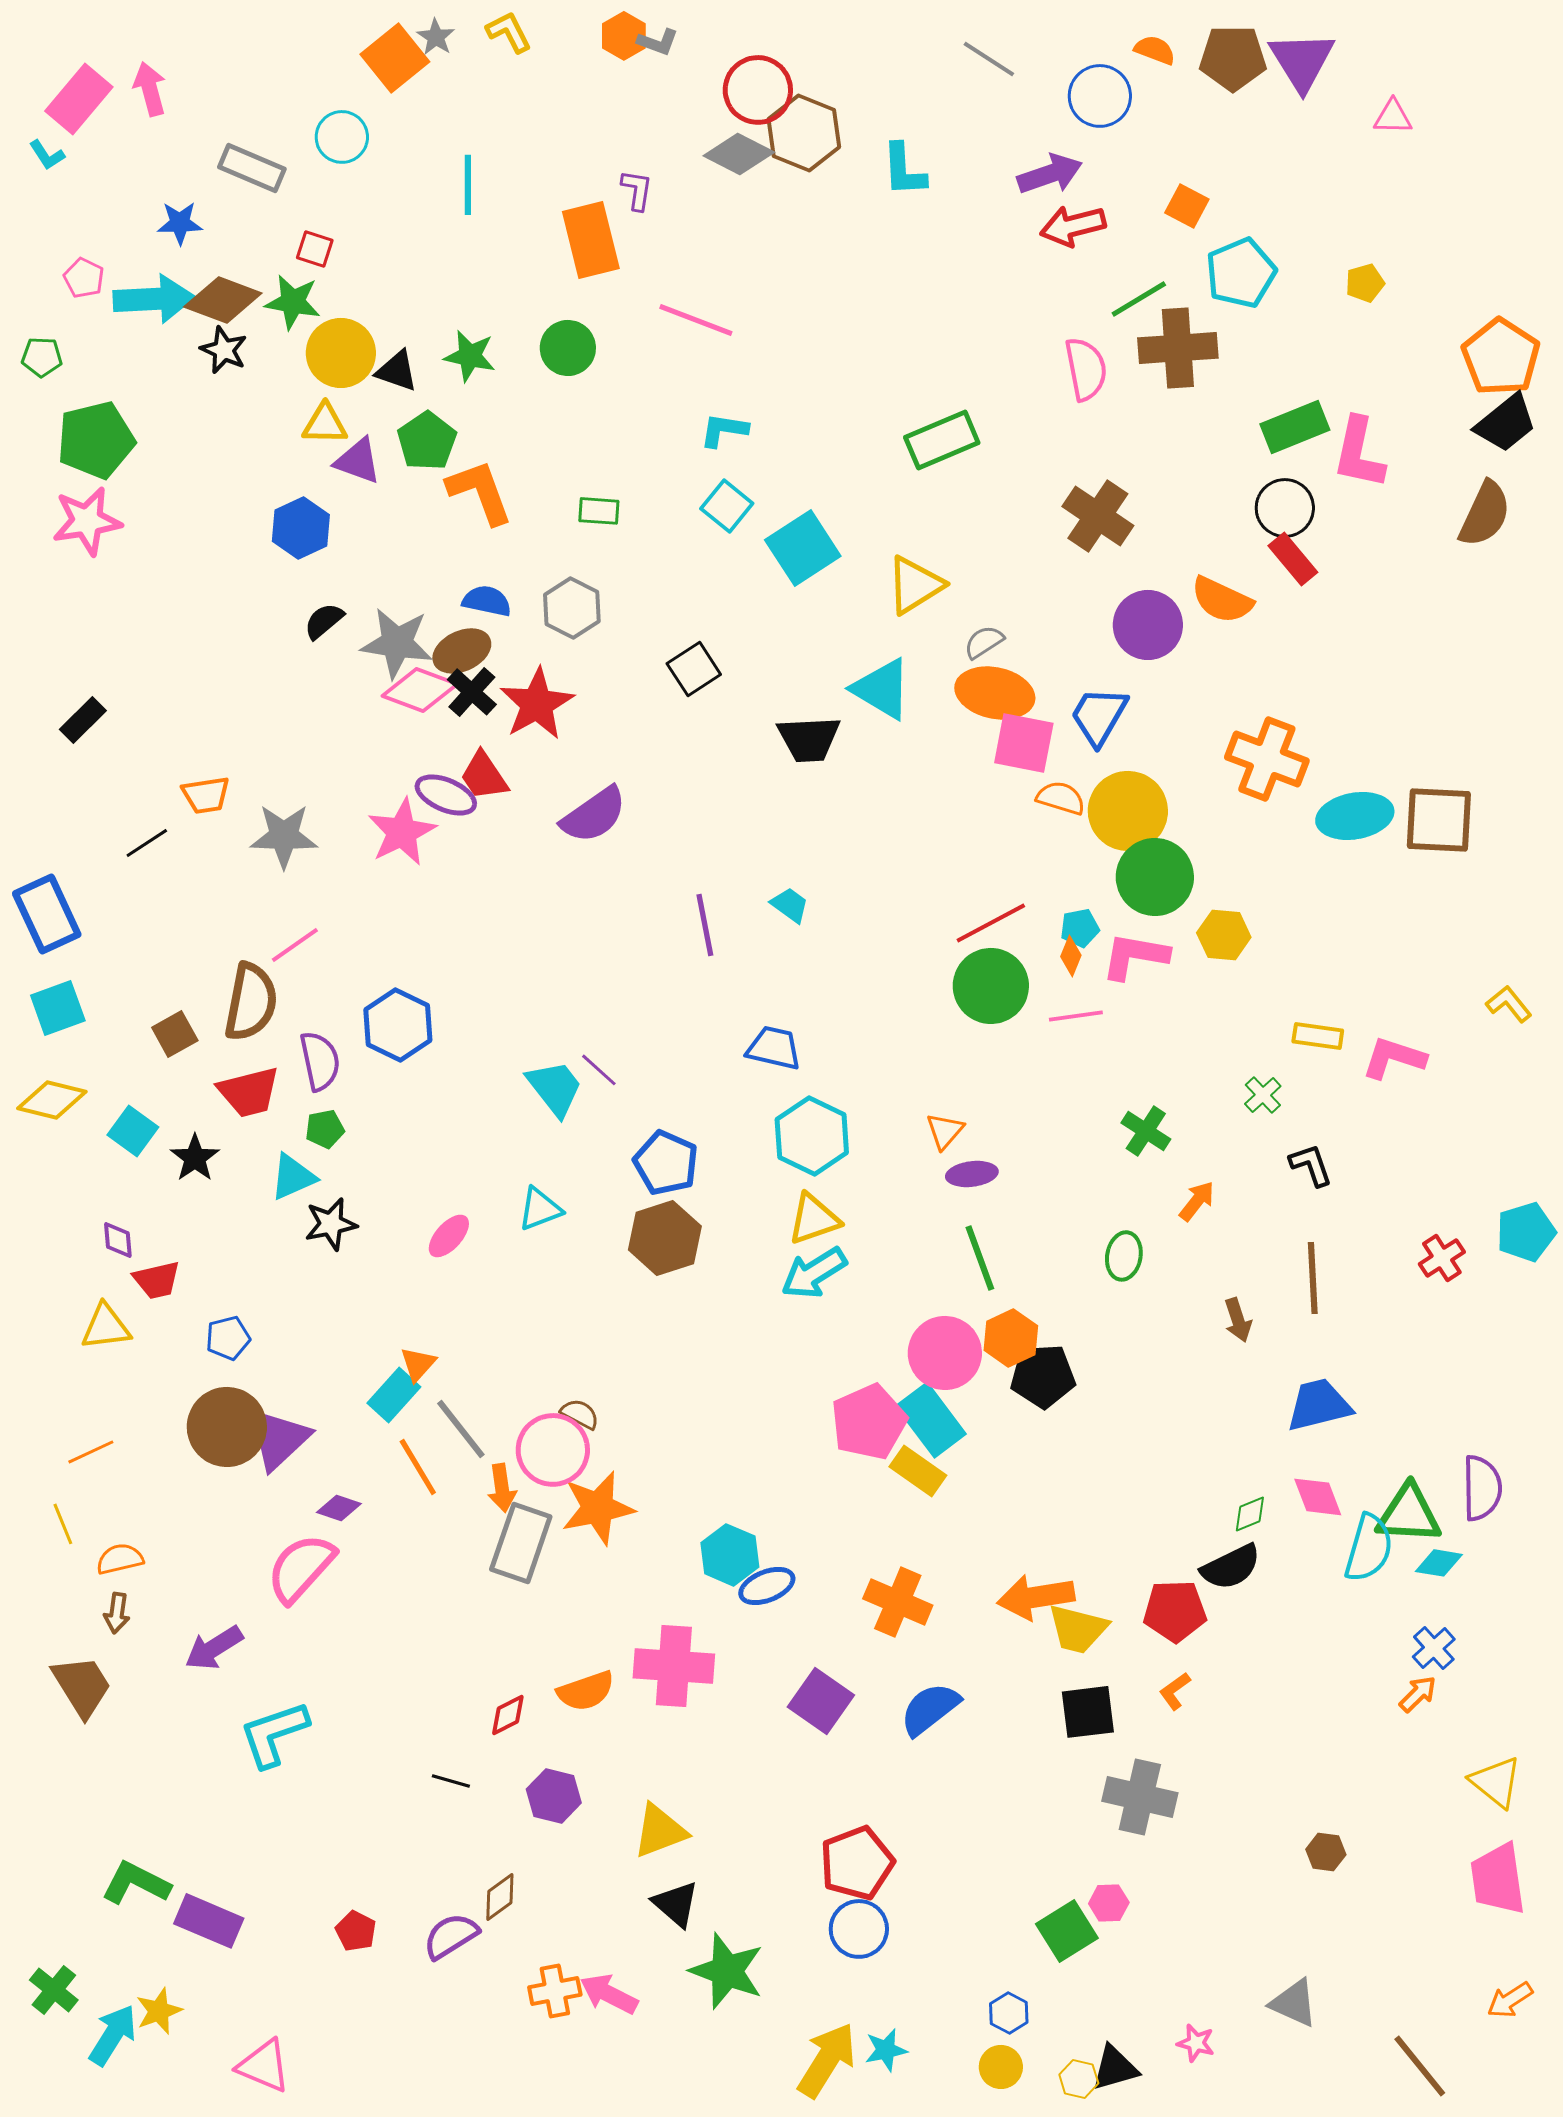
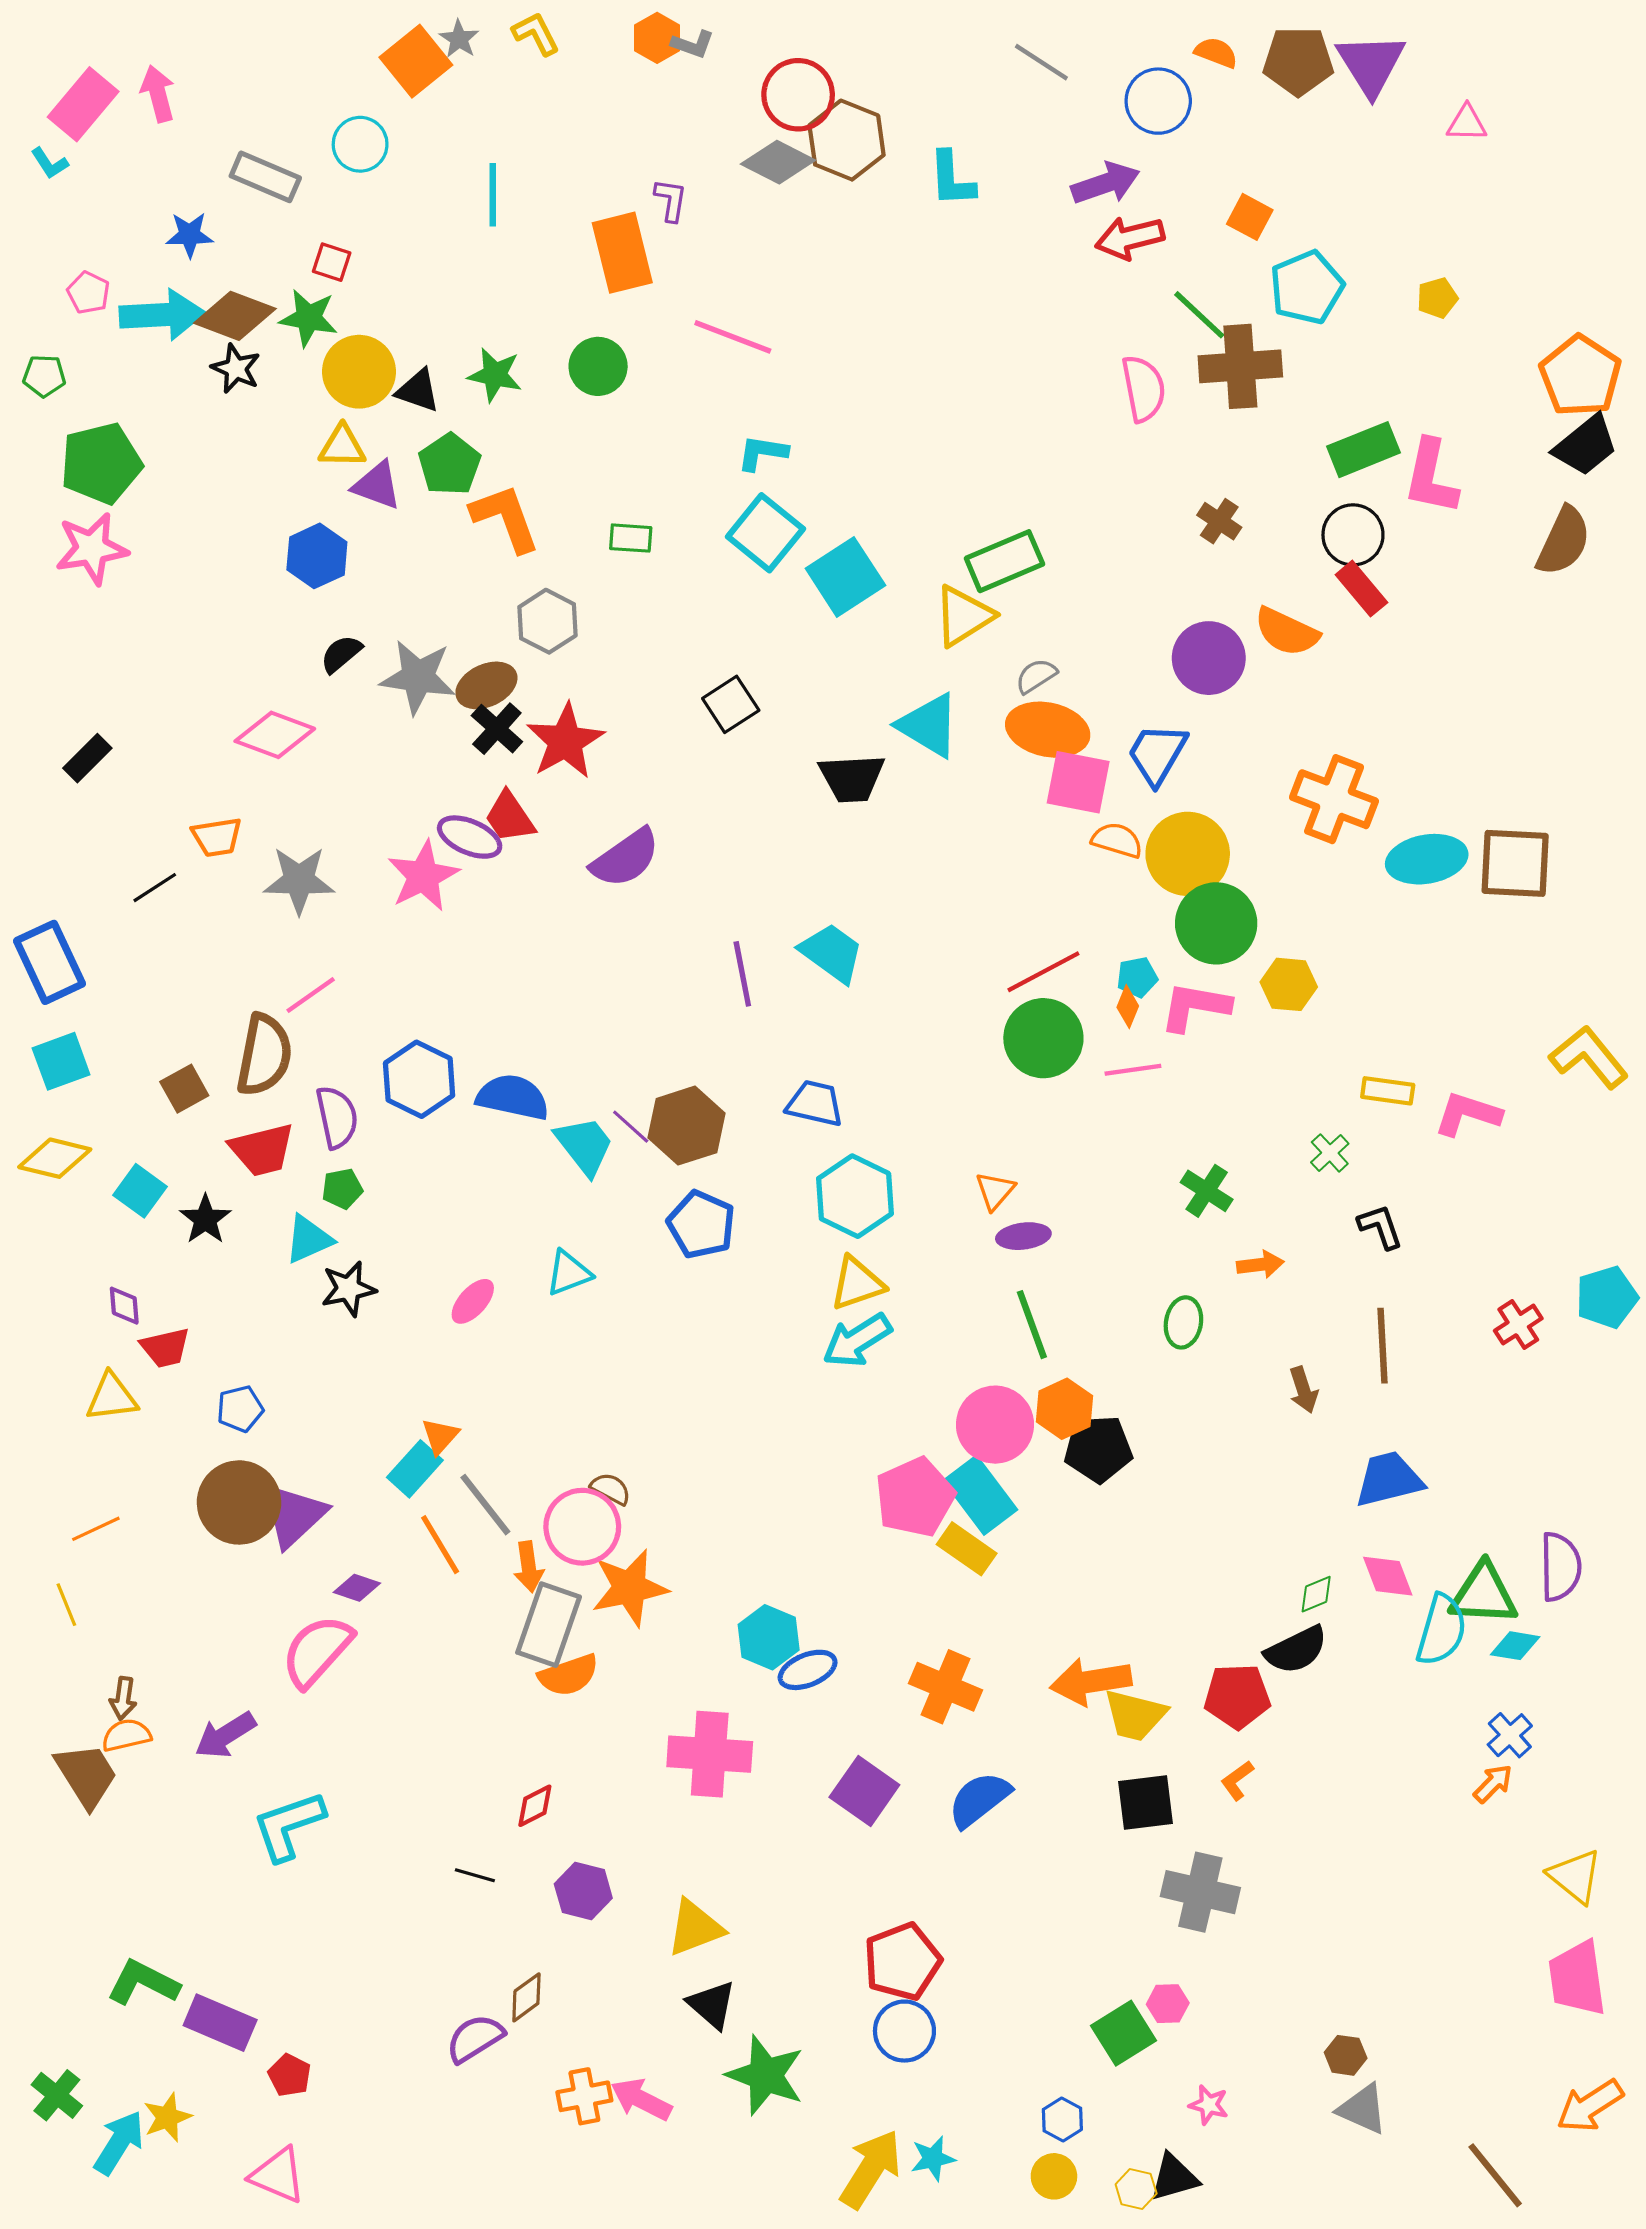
green line: (1139, 299) -> (1199, 315), turned 74
green rectangle: (942, 440) -> (1004, 561), moved
cyan square: (727, 506) -> (765, 533), size x1.4
brown cross: (1098, 516) -> (1219, 521), moved, size x0.6
blue semicircle: (487, 601) -> (513, 1097), moved, size x1.4
gray hexagon: (572, 608) -> (548, 621), moved
pink diamond: (420, 690) -> (275, 735), moved
cyan trapezoid: (790, 905) -> (832, 953), size x1.6
yellow L-shape: (1509, 1004) -> (1589, 1057), size x1.6
orange arrow: (1197, 1201) -> (1260, 1265), turned 45
brown hexagon: (665, 1238) -> (686, 1126), moved
orange semicircle: (120, 1559) -> (126, 1735), moved
orange semicircle: (586, 1691) -> (569, 1675), moved
brown hexagon: (1326, 1852) -> (1346, 2055), moved
red pentagon: (356, 1931) -> (290, 2075), moved
orange arrow: (1510, 2000) -> (1590, 2106), size x1.4
pink star: (1196, 2043) -> (1209, 2105), moved

